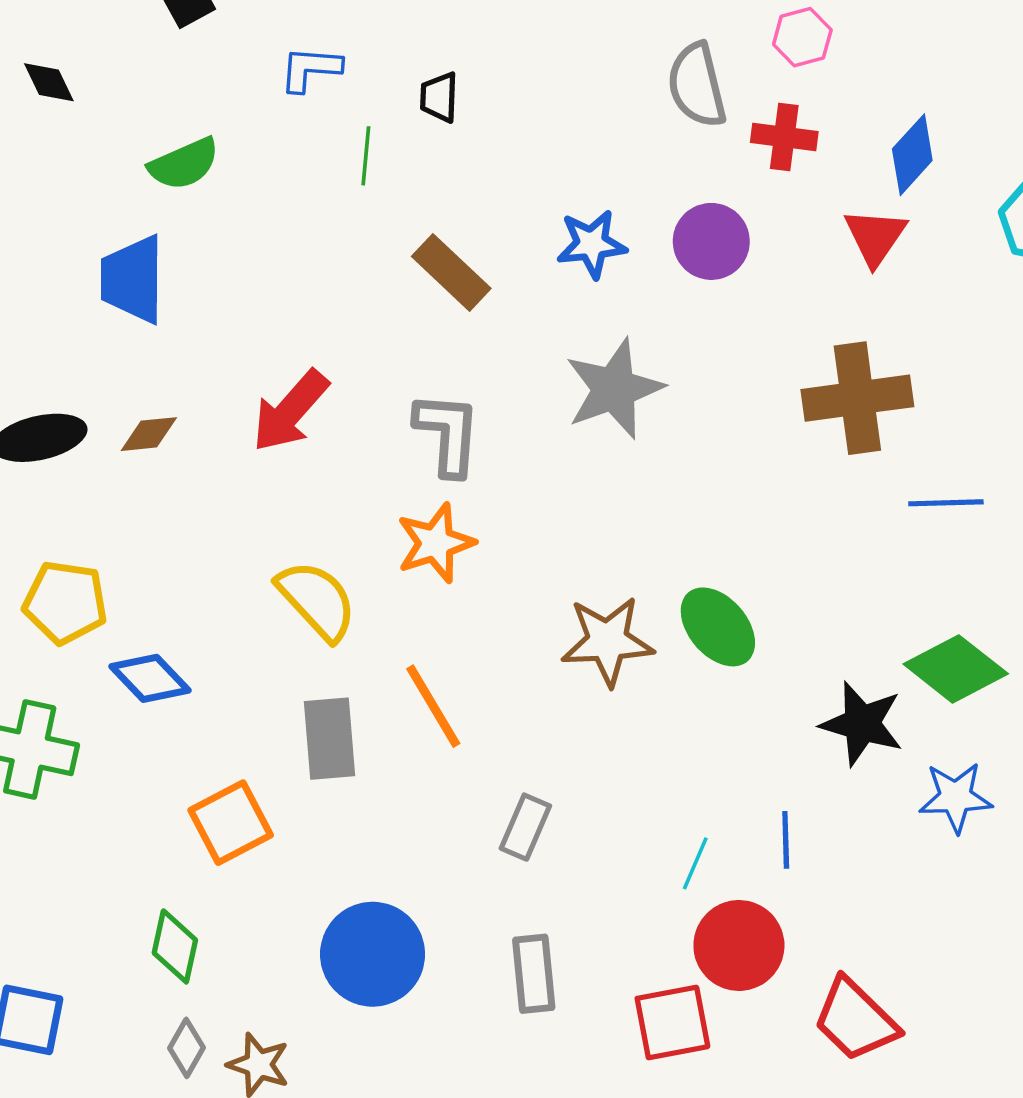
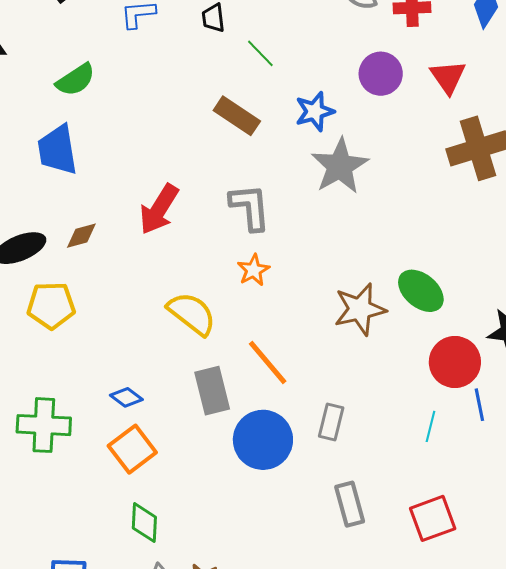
green line: (366, 156) -> (260, 53), moved, turned -40
red triangle: (875, 237) -> (448, 77), moved
blue star: (592, 244) -> (315, 111), moved
orange star: (436, 543) -> (253, 270), size x0.7
yellow pentagon: (65, 602) -> (51, 305), moved
blue diamond: (150, 678) -> (126, 397), moved, size x0.7
orange square: (231, 823) -> (132, 449), moved
red circle: (739, 945) -> (455, 362), moved
blue circle: (373, 954) -> (263, 440), moved

